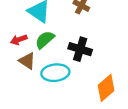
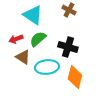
orange diamond: (106, 88) -> (75, 77), moved, turned -35

